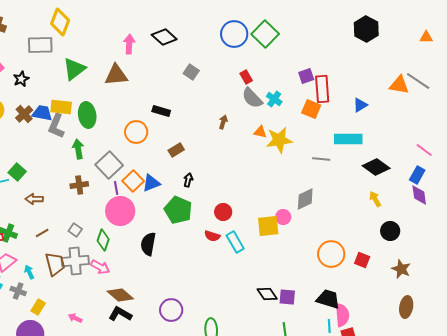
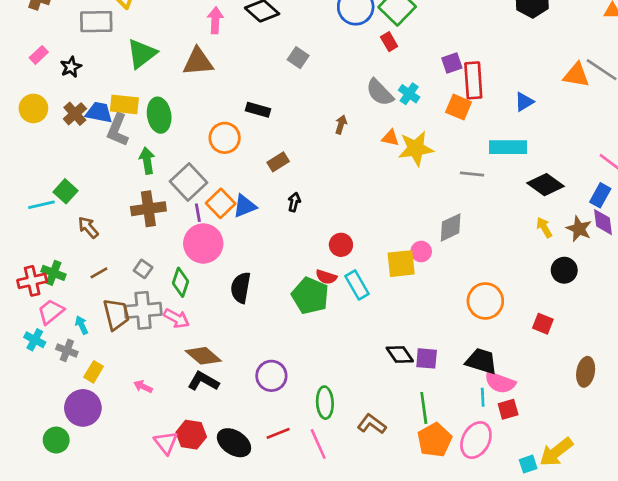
red rectangle: (246, 77) -> (389, 42), moved
brown cross: (79, 185) -> (148, 209), size x1.4
brown arrow: (34, 199) -> (88, 227), turned 48
green pentagon: (178, 210) -> (310, 296), moved
red square: (362, 260) -> (543, 324), moved
brown star: (401, 269) -> (579, 229), moved
pink semicircle: (342, 315) -> (500, 383), turned 115

